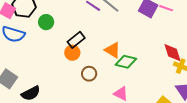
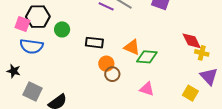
black rectangle: (76, 40) -> (94, 43), turned 54
orange circle: (72, 53) -> (106, 64), moved

